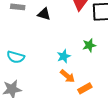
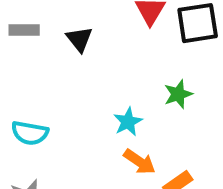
black triangle: (44, 14) -> (79, 39), turned 40

